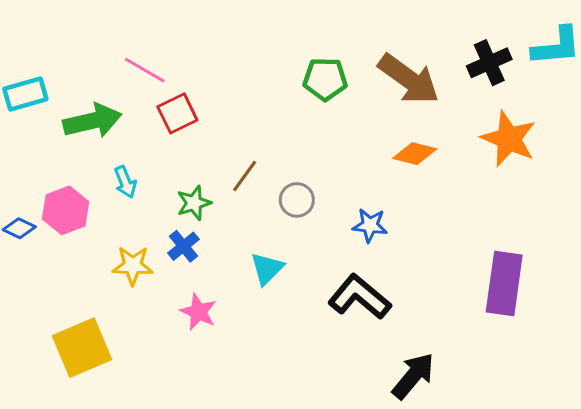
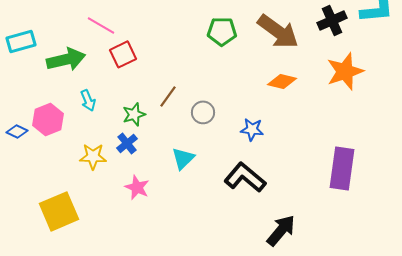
orange star: (509, 139) -> (345, 71), turned 30

